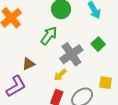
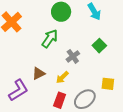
gray cross: (71, 54) -> (73, 56), size x0.6
brown triangle: (28, 64) -> (39, 74), moved

